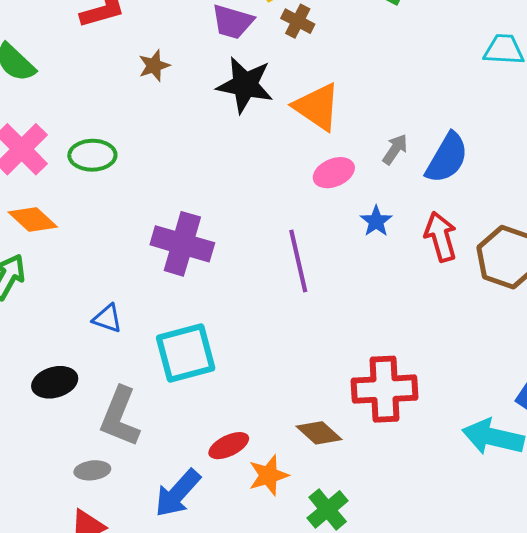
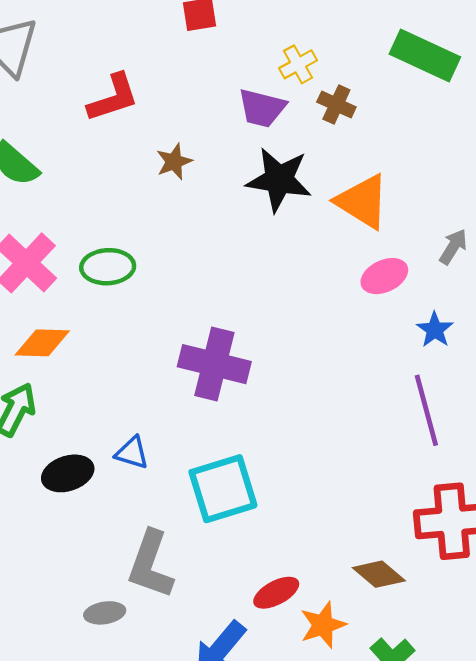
orange diamond: (33, 220) -> (42, 343), turned -39
purple line: (298, 261) -> (426, 410), moved
black ellipse: (55, 382) -> (68, 473), moved
gray ellipse: (92, 470) -> (105, 613), moved

